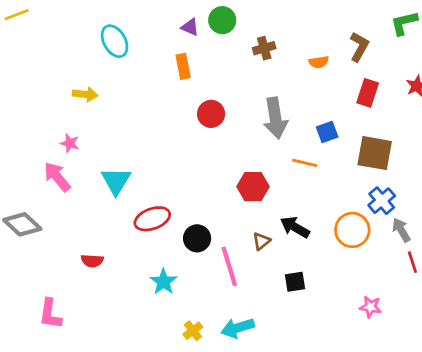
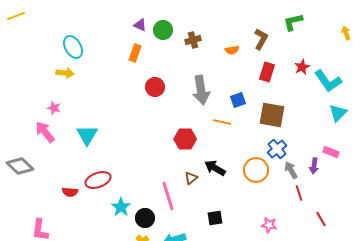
green circle: (222, 20) -> (163, 30), moved
cyan ellipse: (115, 41) -> (73, 47), moved
orange rectangle: (183, 66) -> (135, 53), turned 30
red ellipse: (152, 219) -> (98, 180), moved
black circle: (197, 238) -> (145, 218), moved
black square: (295, 282) -> (215, 218), moved

